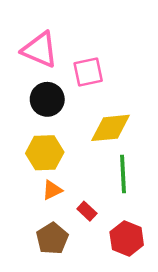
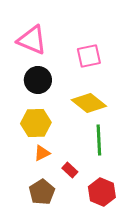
pink square: (88, 72) -> (89, 56), moved
yellow diamond: (111, 128) -> (89, 103), turned 44

